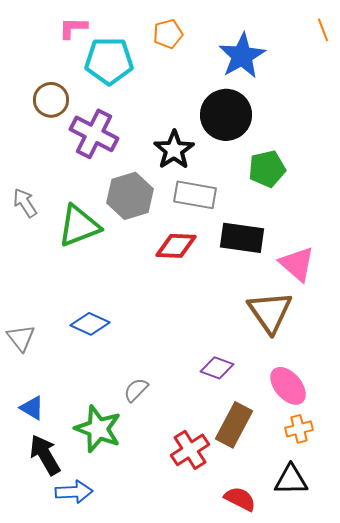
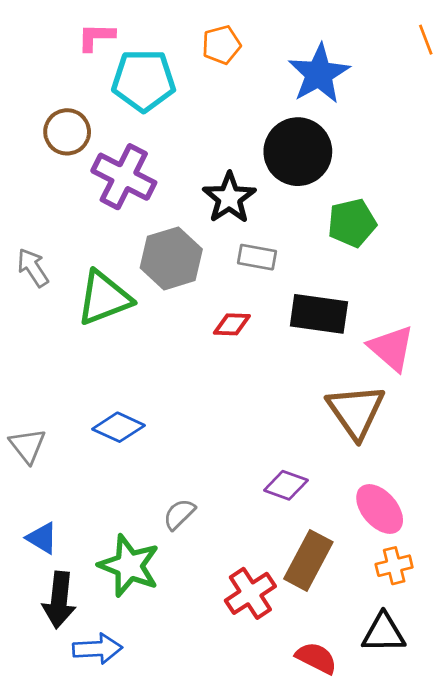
gray rectangle: (195, 195) -> (257, 257), size x0.7
red diamond: (176, 246) -> (232, 324), size x0.7
black arrow: (45, 455) -> (59, 600), turned -144

